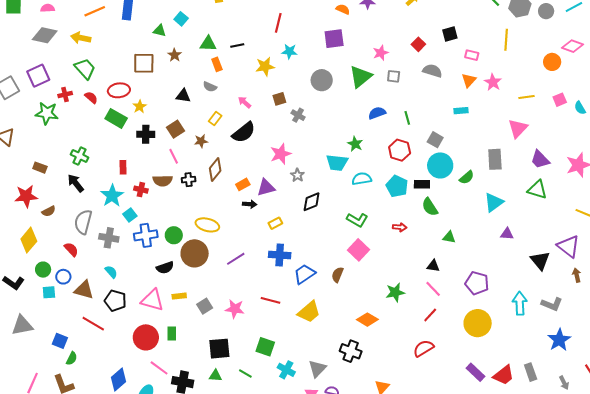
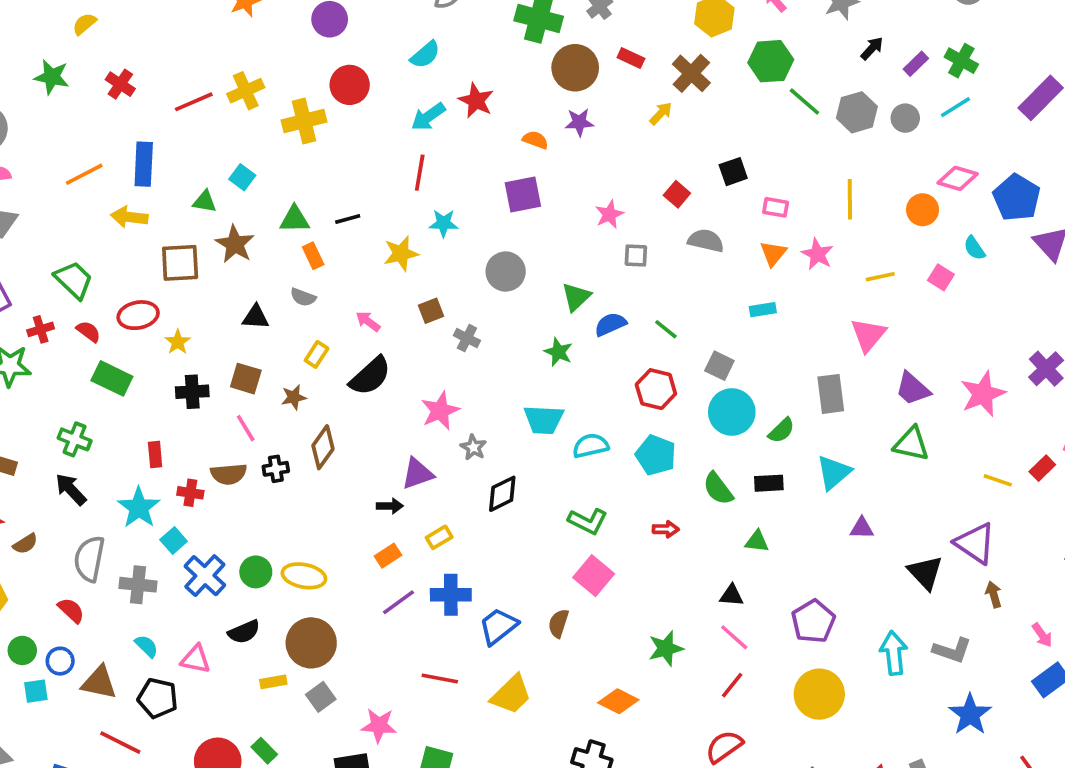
yellow arrow: (81, 38) -> (129, 217), moved
yellow line: (506, 40) -> (850, 199), moved
brown star: (175, 55) -> (235, 244), size x1.5
green triangle: (361, 77) -> (576, 297), moved, size x0.7
pink square: (560, 100) -> (941, 277), turned -32
cyan semicircle: (580, 108) -> (974, 248), moved
green rectangle: (116, 118) -> (112, 378), moved
green line: (407, 118) -> (666, 329), turned -32
brown square: (176, 129) -> (246, 379), turned -36
green star: (355, 144) -> (558, 352), moved
orange rectangle: (243, 184) -> (388, 556), moved
black rectangle: (422, 184) -> (769, 483), moved
yellow ellipse: (207, 225) -> (304, 576), moved
blue cross: (146, 235) -> (205, 576), turned -35
brown circle: (195, 253) -> (311, 643), moved
purple line: (236, 259) -> (398, 602), moved
purple pentagon: (477, 283) -> (813, 621), turned 30
pink triangle: (152, 300) -> (196, 659), moved, size x0.7
pink star: (235, 309) -> (379, 725), moved
green rectangle: (172, 333) -> (264, 751), turned -40

